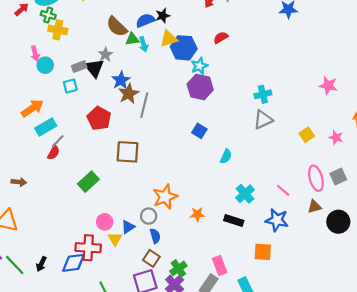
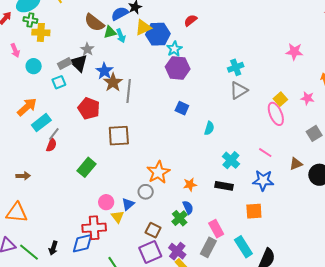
pink arrow: (35, 54) -> (15, 50), moved
pink ellipse: (316, 178) -> (276, 114), moved
blue semicircle: (155, 236) -> (188, 207), moved
green cross: (178, 268) -> (180, 218), moved

